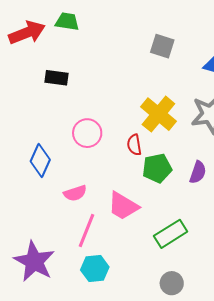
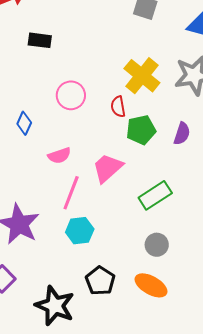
blue diamond: (40, 161) -> (24, 123), size x0.7
pink trapezoid: (123, 206) -> (107, 168), turned 108

